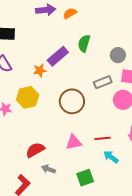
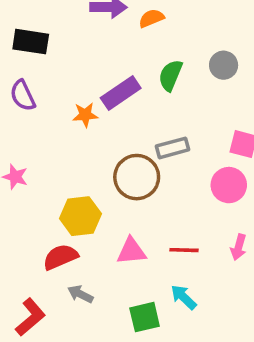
gray circle: (118, 55) -> (224, 65), moved
gray rectangle: (103, 82) -> (173, 148), moved
yellow hexagon: (28, 97) -> (80, 216), moved
cyan arrow: (111, 157) -> (184, 297), moved

